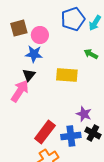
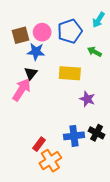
blue pentagon: (73, 19) -> (70, 31), moved
brown square: (19, 28) -> (21, 35), moved
purple star: (84, 114) -> (87, 99), moved
red rectangle: (45, 132) -> (39, 144), moved, size x0.6

